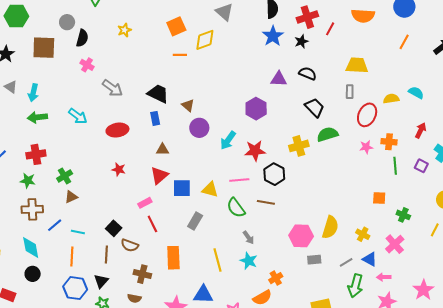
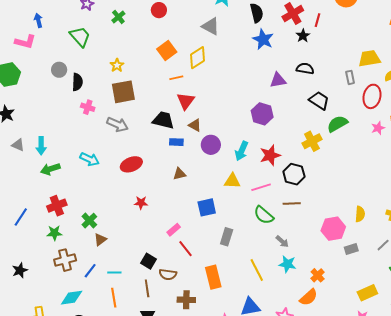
black star: (301, 41) -> (303, 36), moved
brown square: (44, 48) -> (123, 92), moved
yellow trapezoid: (357, 65) -> (369, 58), moved
blue rectangle: (155, 118) -> (176, 142), moved, turned -64
red triangle: (159, 175) -> (186, 101), moved
yellow triangle: (210, 190) -> (232, 181), moved
yellow semicircle: (330, 227) -> (360, 214), size x0.7
cyan diamond: (31, 247) -> (72, 298), turned -75

